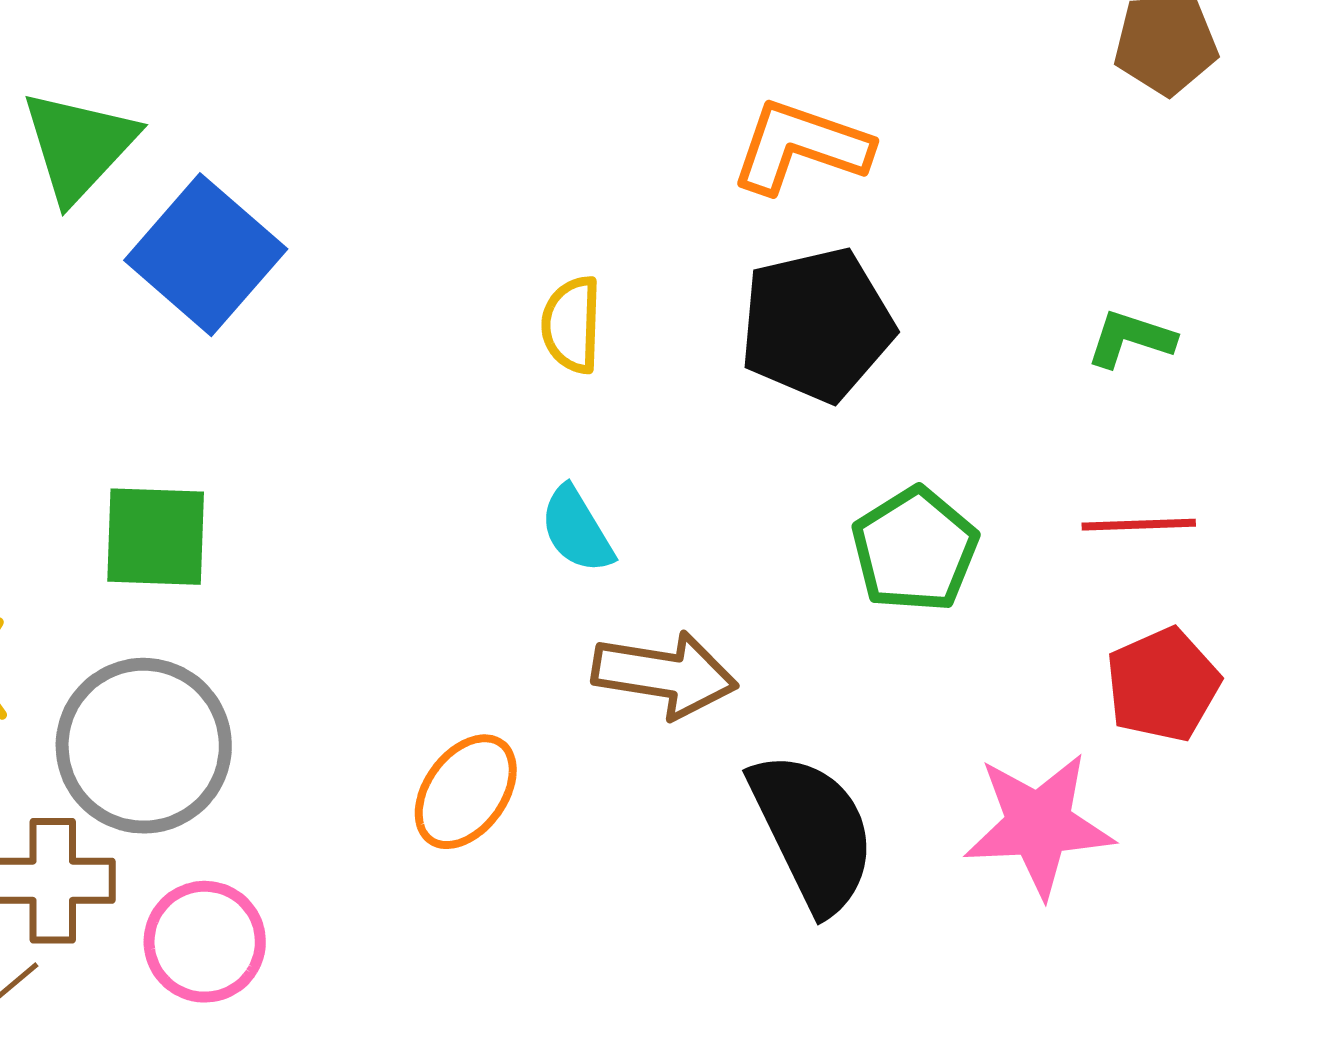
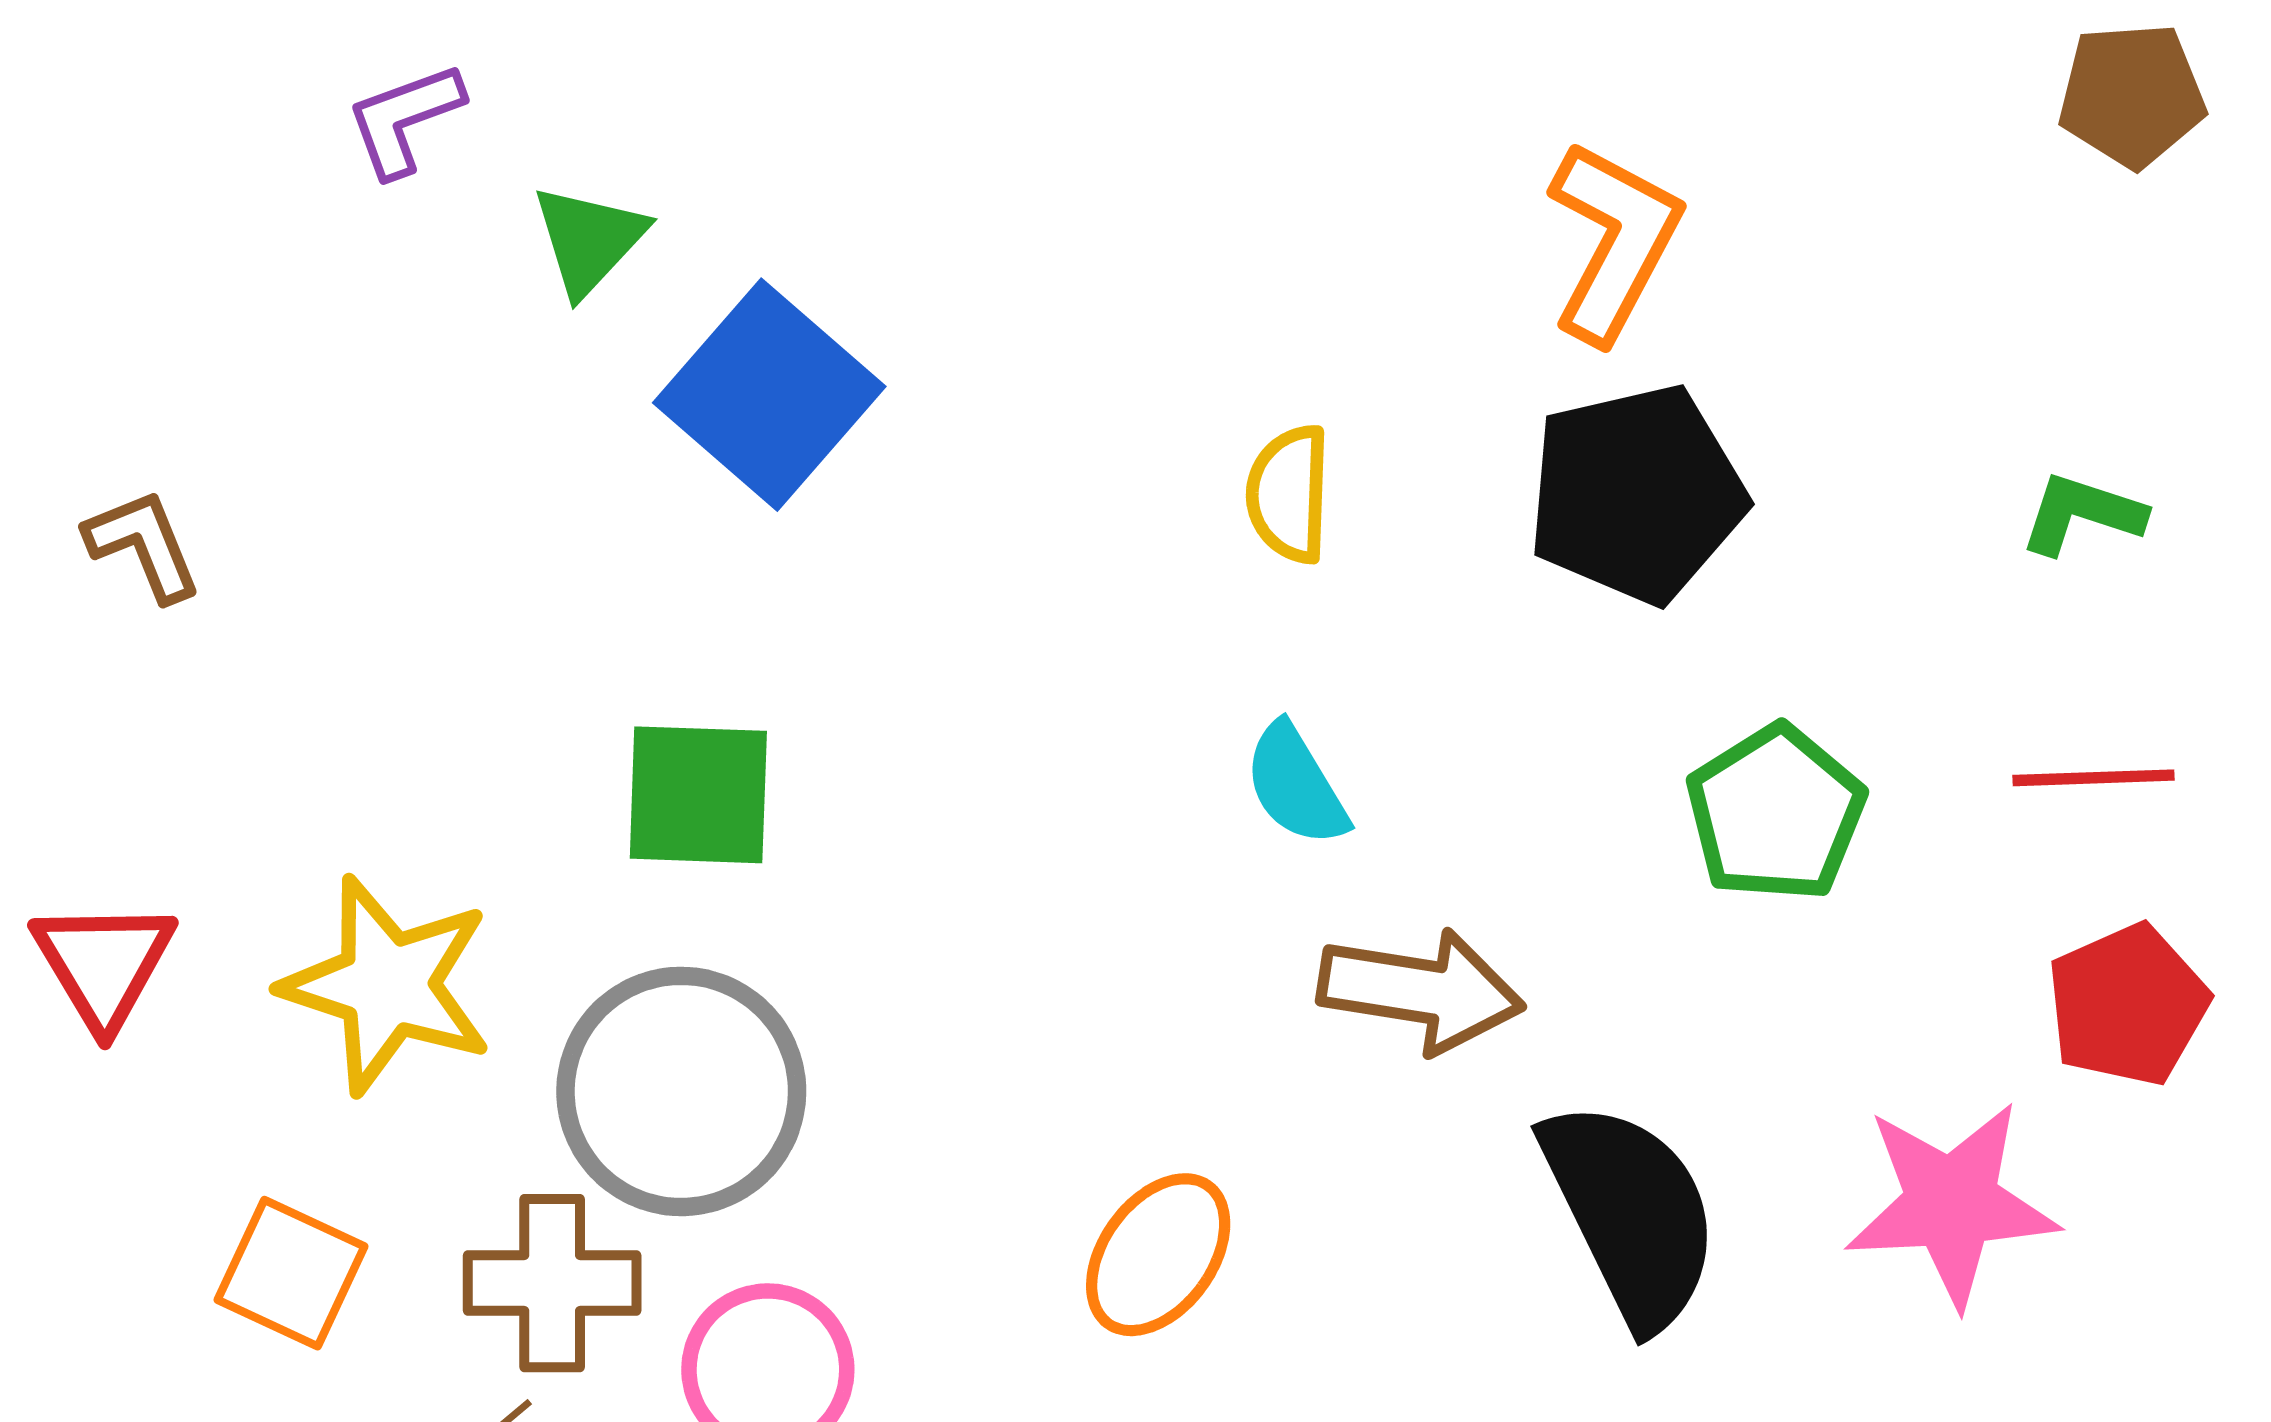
green triangle: (79, 146) -> (589, 240), size x0.7
orange L-shape: (801, 147) -> (1614, 241), turned 99
orange ellipse: (466, 792) -> (1158, 1255), moved

